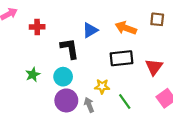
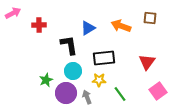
black rectangle: (121, 58) -> (104, 58), moved
green star: (33, 75) -> (46, 80), moved
cyan circle: (63, 77) -> (73, 71), moved

